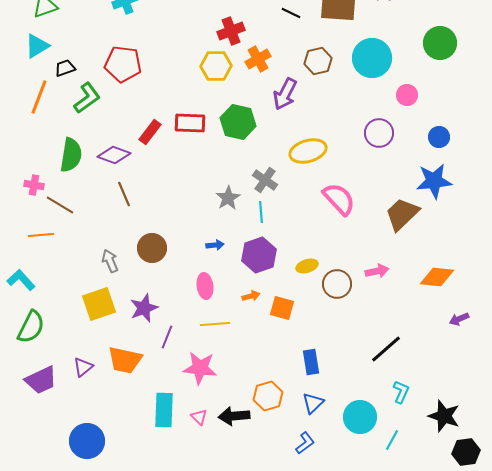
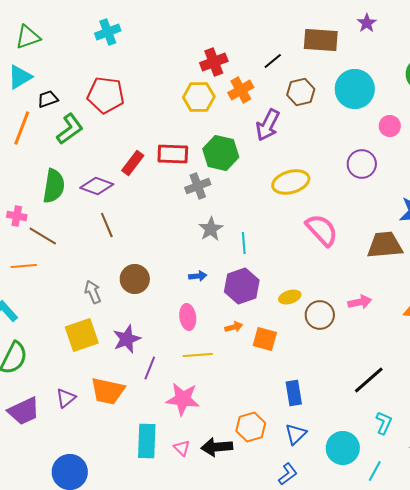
black line: (291, 13) -> (273, 61), moved, turned -66
gray cross: (265, 180) -> (198, 186), moved, turned 35
brown trapezoid: (402, 214) -> (385, 245), turned 39

